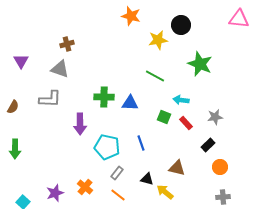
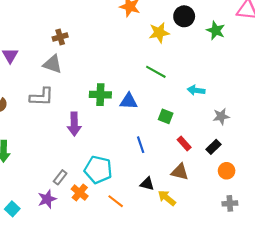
green star: (200, 64) -> (216, 30), moved, size x0.7
cyan arrow: (181, 100) -> (196, 90), moved
red rectangle: (186, 123) -> (184, 144), moved
cyan pentagon: (107, 147) -> (98, 170), moved
gray rectangle: (117, 173) -> (60, 177), moved

